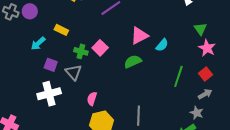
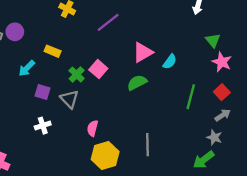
green cross: (81, 51) -> (77, 75), turned 32
white cross: (49, 94) -> (43, 126), size x0.6

